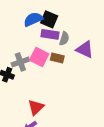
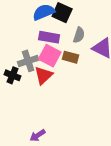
purple rectangle: (50, 34) -> (49, 37), moved
red triangle: (36, 107) -> (44, 75), moved

